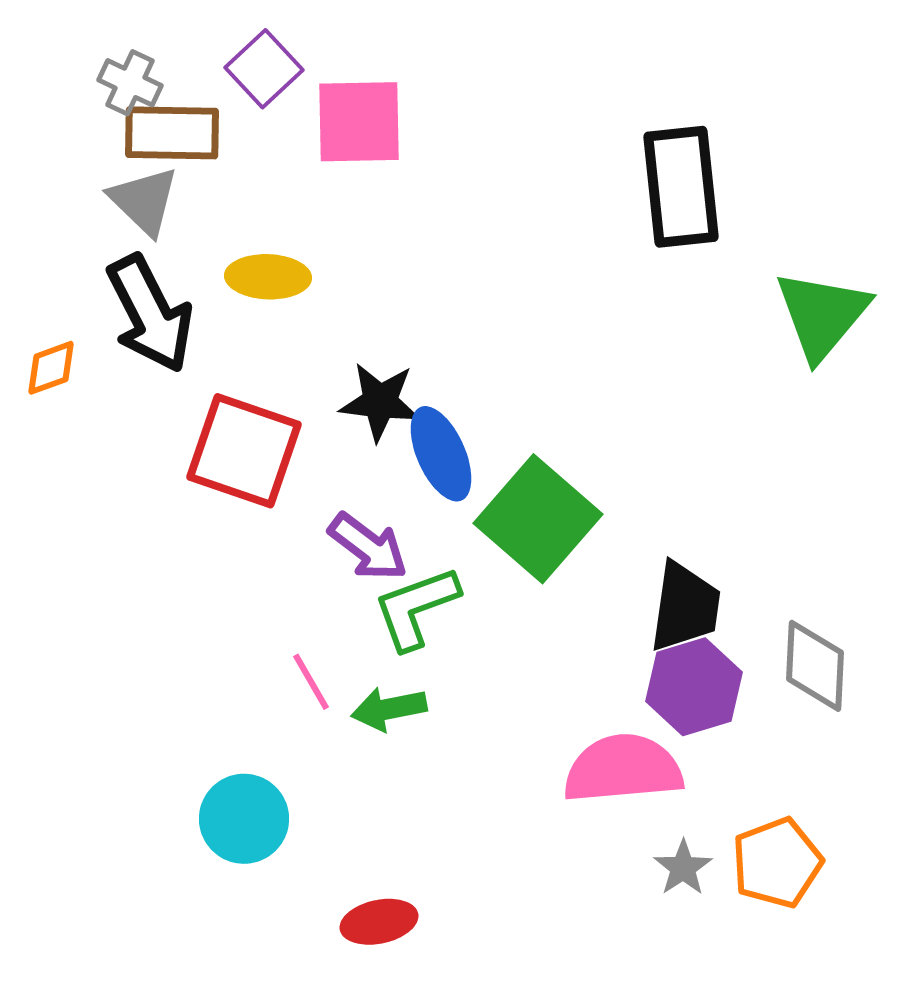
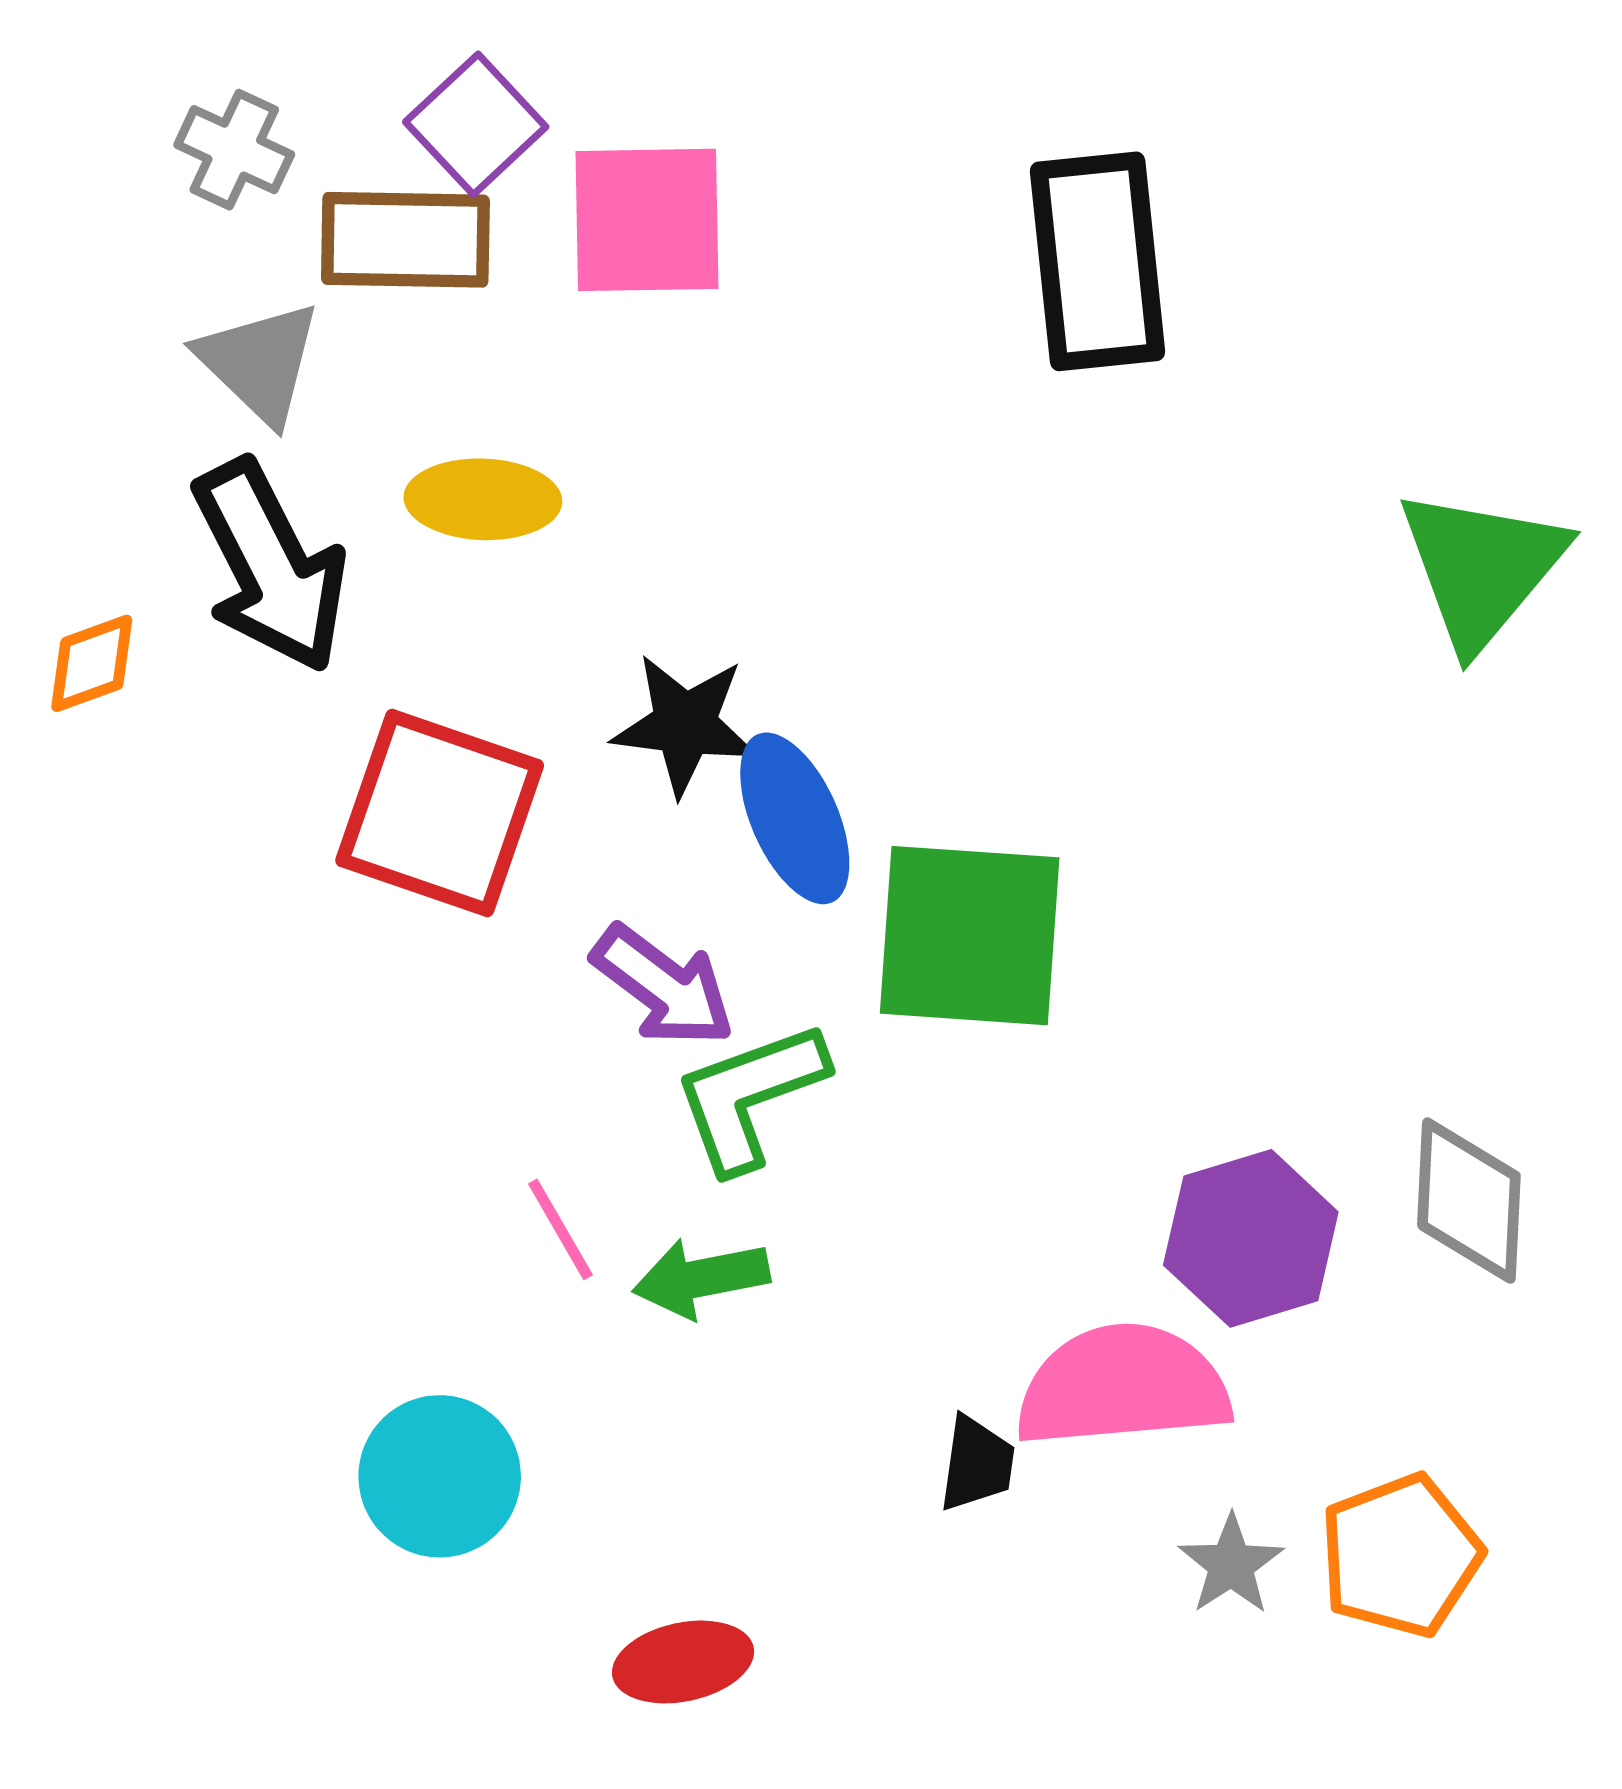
brown rectangle: (172, 133) -> (405, 240), moved
black rectangle: (681, 187) -> (1098, 261), moved
green square: (538, 519) -> (970, 936), turned -37
black trapezoid: (685, 607) -> (977, 1464), moved, size x0.6

